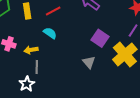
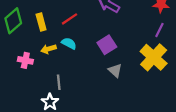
purple square: (100, 38) -> (107, 45), moved, turned 30
yellow arrow: (31, 50) -> (48, 49), moved

